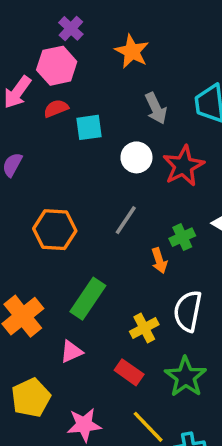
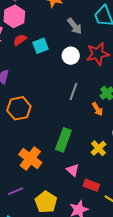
red star: (183, 166) -> (98, 54), turned 30
orange hexagon: (55, 230) -> (19, 108), moved
pink triangle: (71, 352) -> (73, 170), moved, turned -40
red rectangle: (129, 372) -> (91, 185), moved

